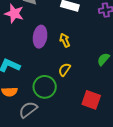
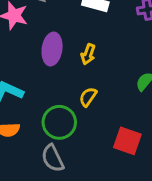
yellow arrow: (65, 40) -> (88, 54), turned -136
gray semicircle: (28, 110) -> (53, 158), moved, turned -78

